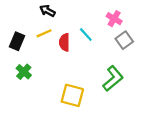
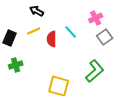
pink cross: (114, 19) -> (96, 18), turned 32
green cross: (24, 72) -> (16, 65), turned 32

